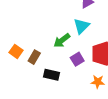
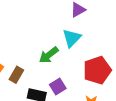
purple square: (77, 59) -> (58, 86), moved

